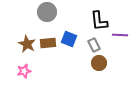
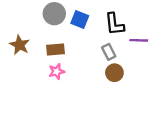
blue square: (69, 39) -> (80, 19), moved
brown star: (27, 44) -> (20, 45), moved
pink star: (24, 71) -> (57, 72), moved

